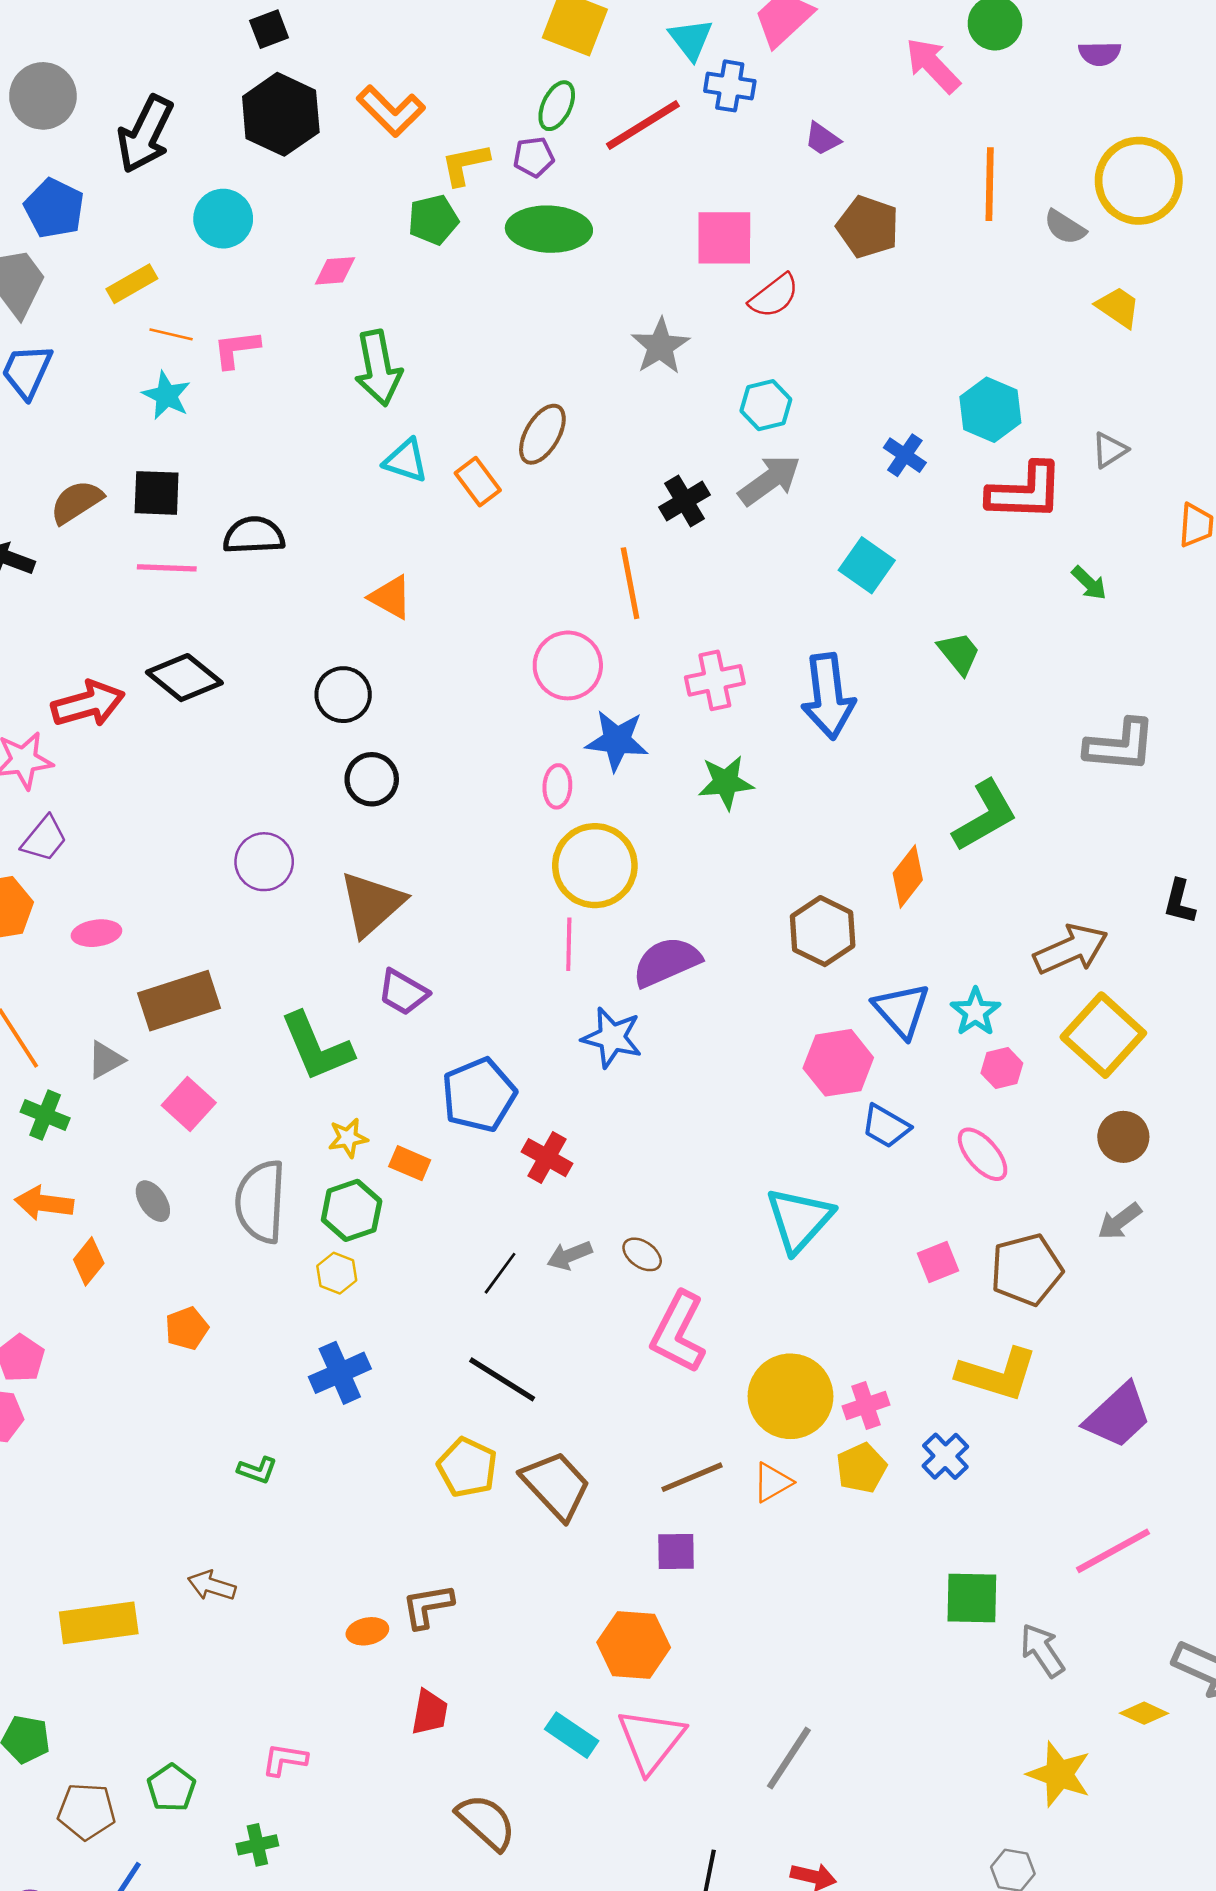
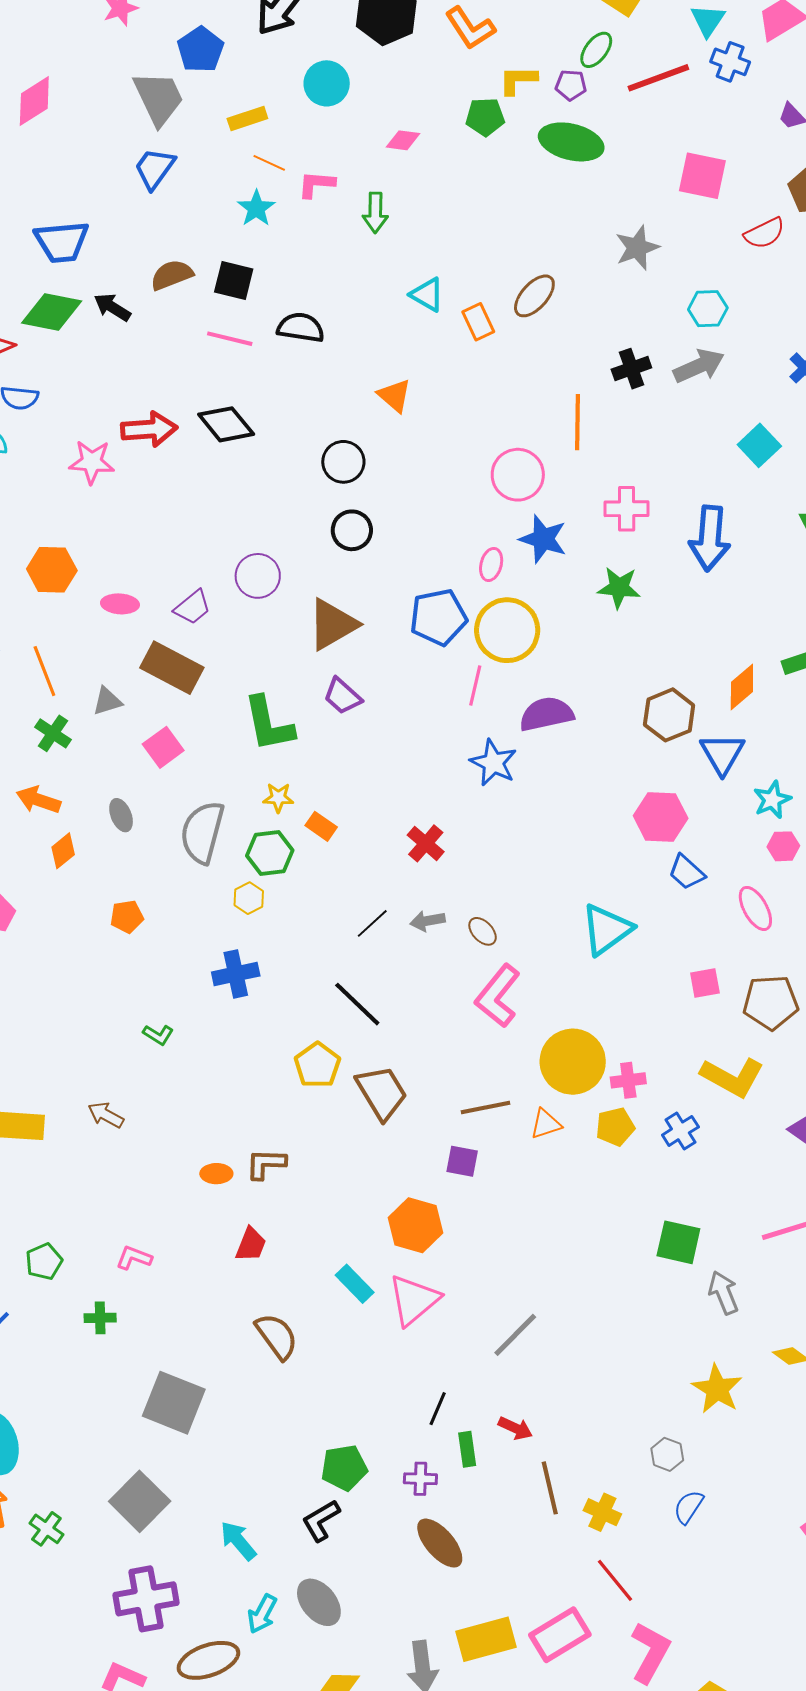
red semicircle: (774, 296) -> (764, 233), moved
green arrow: (378, 368) -> (375, 213), moved, size x0.7
purple trapezoid: (44, 839) -> (192, 607), moved
brown rectangle: (179, 1001) -> (172, 668), turned 34
blue triangle: (902, 1010) -> (722, 754), moved
blue pentagon: (479, 1095) -> (438, 617), moved

